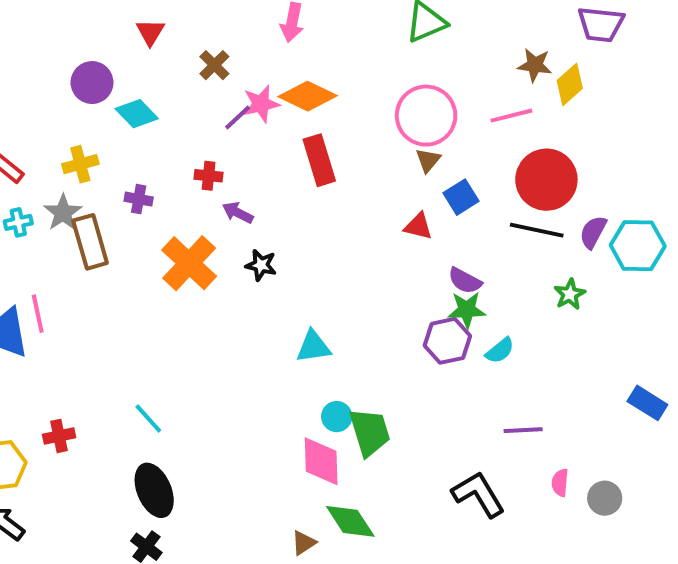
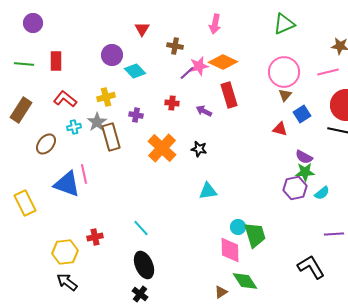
brown cross: (214, 65) -> (175, 46), turned -35
purple arrow: (238, 213) -> (204, 111), moved
cyan triangle: (313, 347) -> (208, 191), moved

